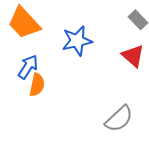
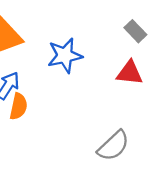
red triangle: (133, 56) -> (130, 73), turned -35

